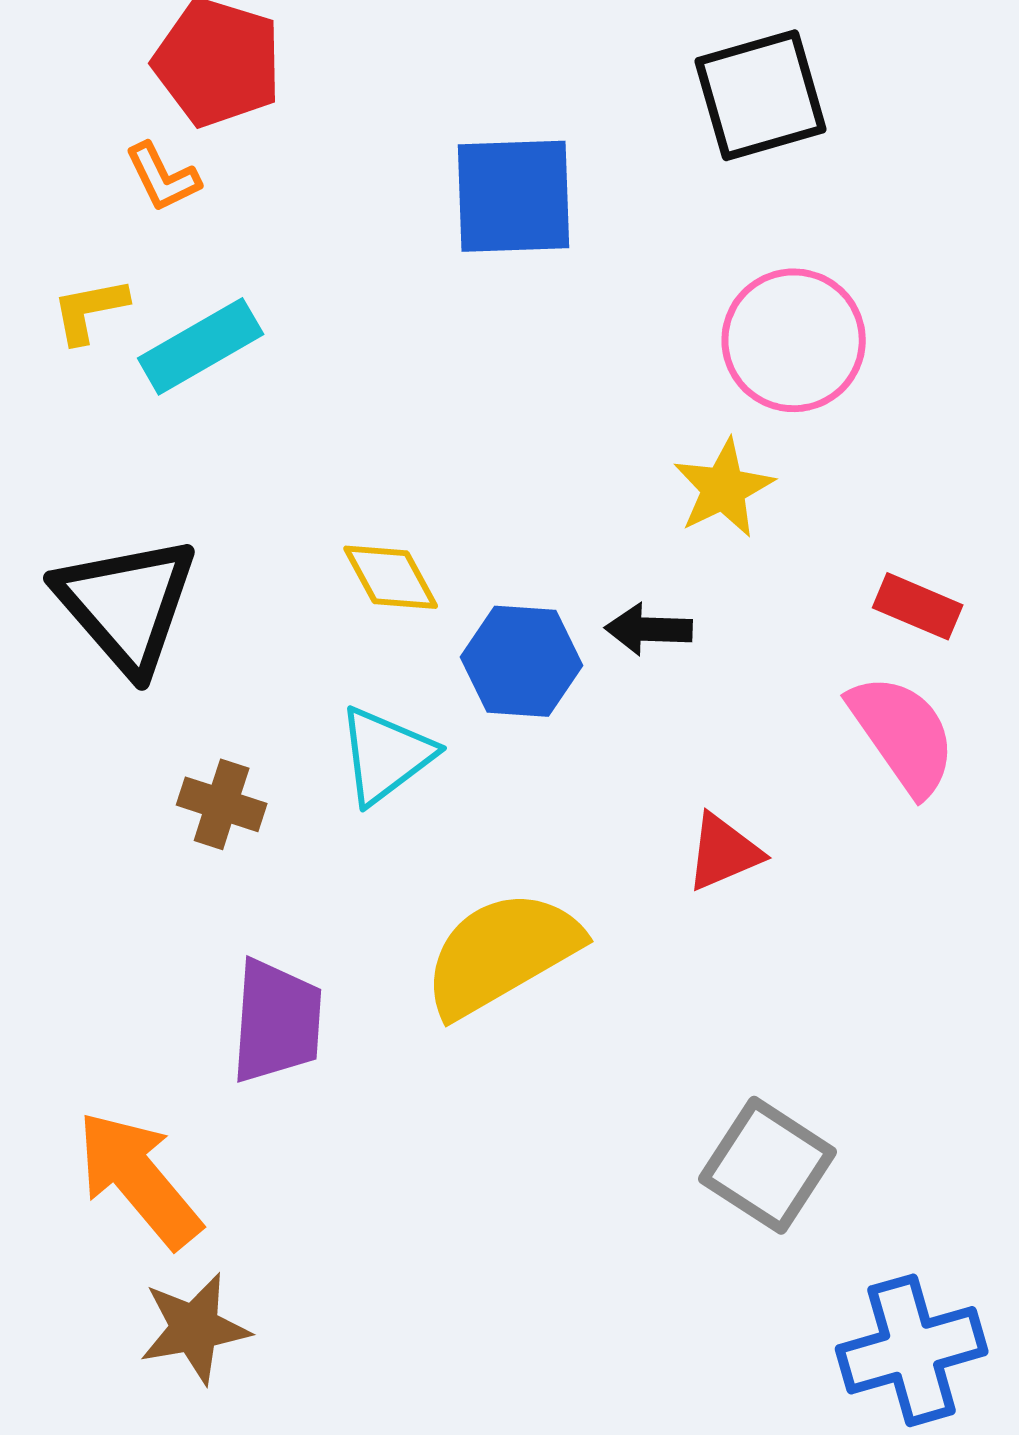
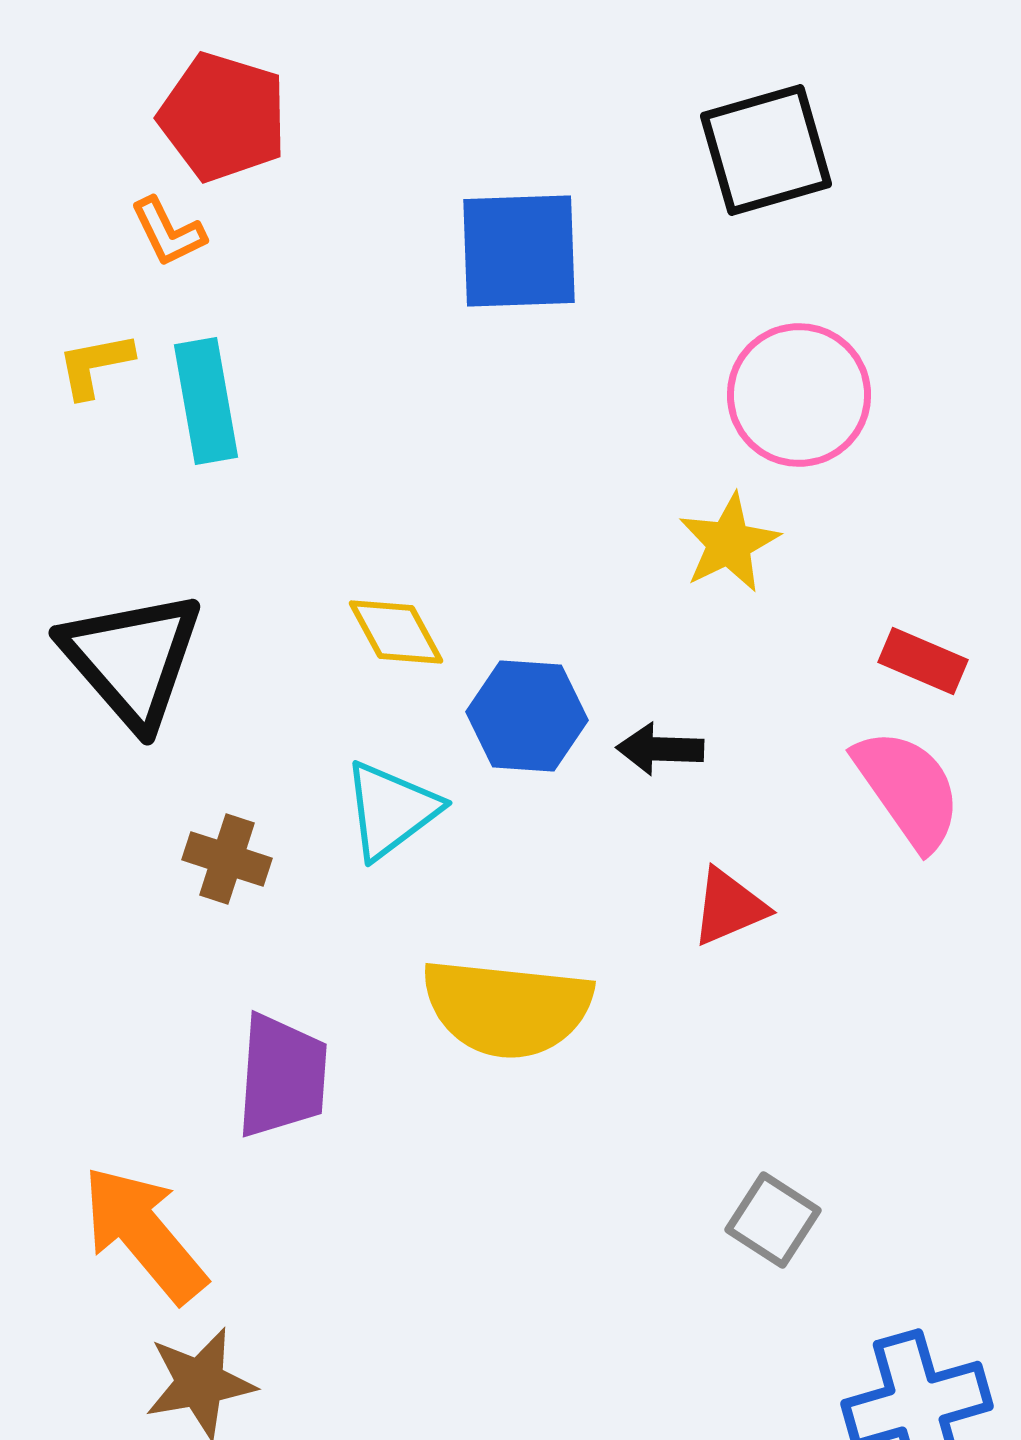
cyan rectangle: (201, 346) -> (206, 401), turned -70
black arrow: (649, 629) -> (660, 749), moved
yellow semicircle: (502, 953) -> (507, 1008), turned -144
gray square: (768, 1165) -> (773, 1220), size x0.7

